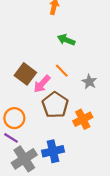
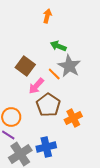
brown square: (25, 74) -> (25, 66), moved
gray star: (89, 82) -> (69, 66), moved, size x1.6

